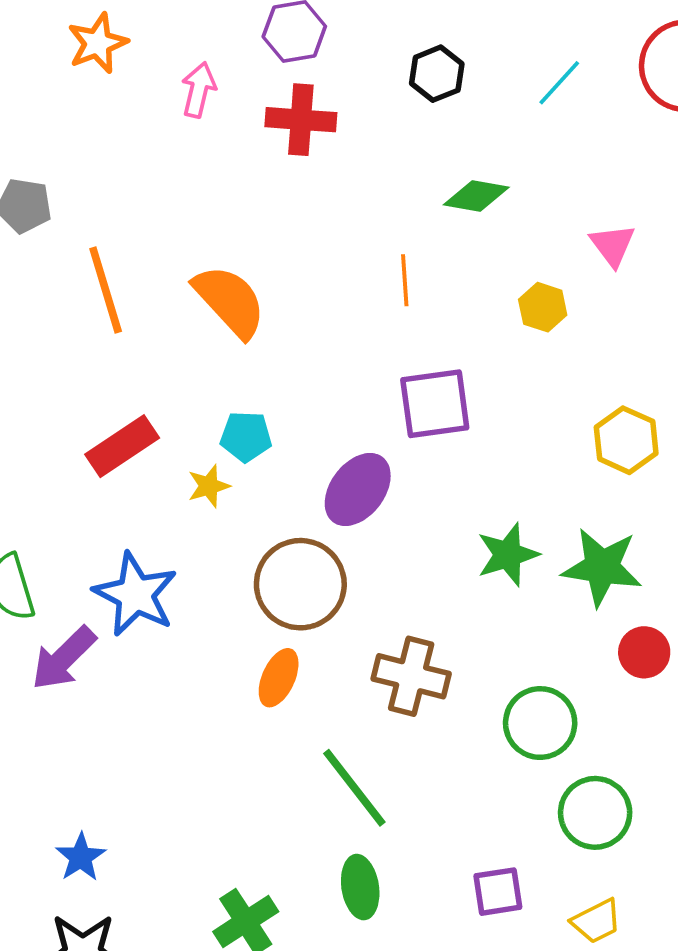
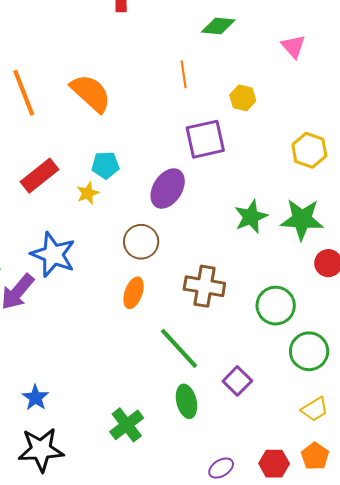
yellow hexagon: (543, 307) -> (243, 98), moved
brown circle: (300, 584) -> (141, 242), size x0.7
purple square: (498, 892) -> (237, 381), moved, turned -32

